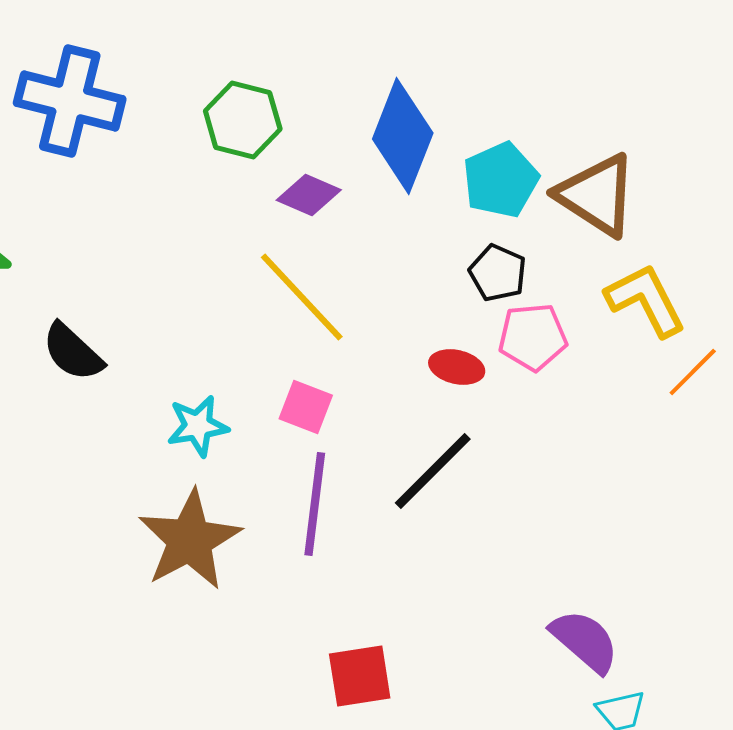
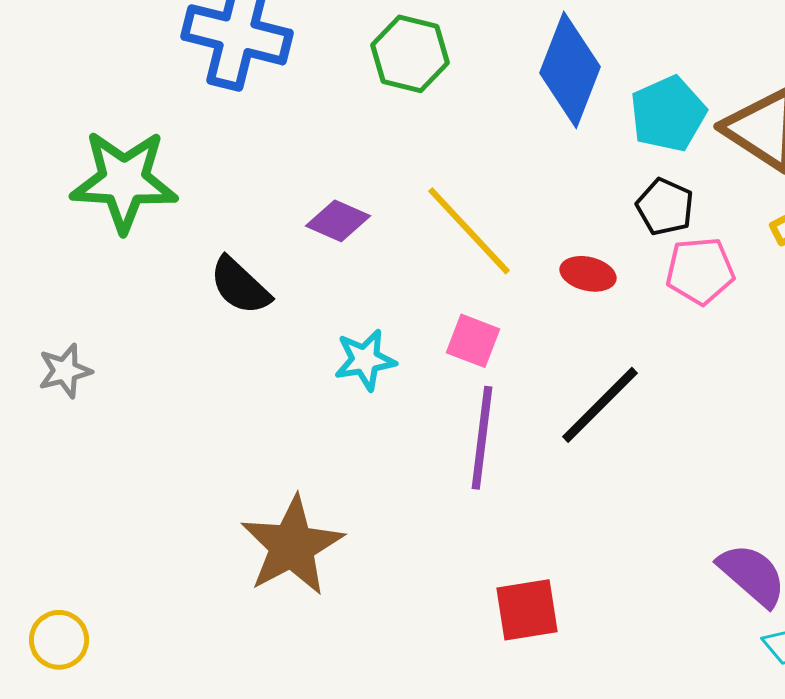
purple diamond: (309, 195) -> (338, 221), moved
red ellipse: (457, 367) -> (588, 274), moved
brown star: (190, 540) -> (292, 546), moved

